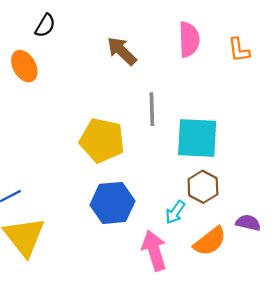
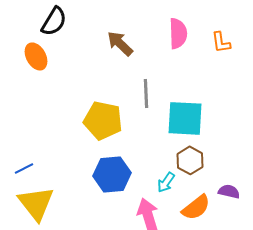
black semicircle: (45, 26) -> (54, 21), size x1.4

